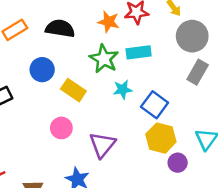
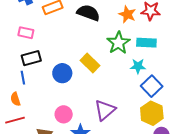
blue circle: (42, 70) -> (62, 73), moved
cyan star: (123, 89) -> (138, 66), moved
pink circle: (61, 128) -> (64, 114), moved

